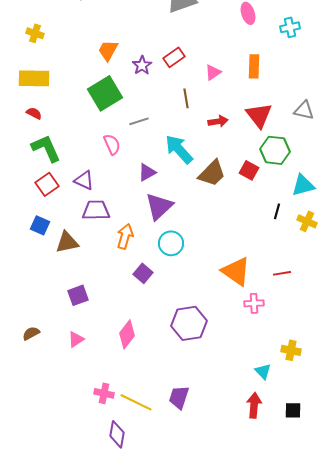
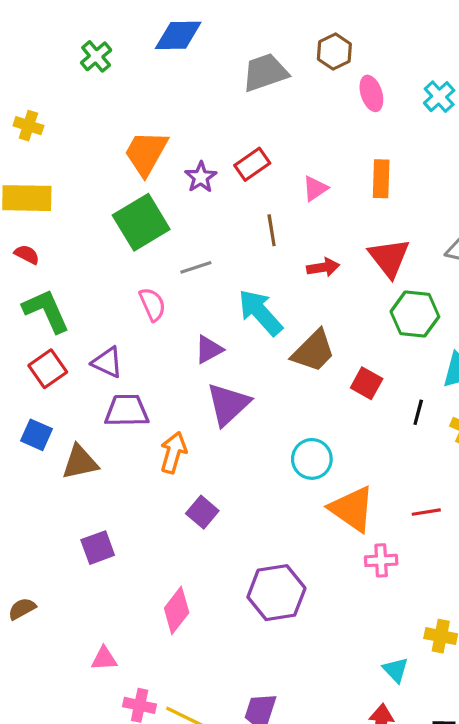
cyan cross: (290, 27) -> (439, 97), moved, turned -30
orange trapezoid: (108, 50) -> (146, 153), size x1.4
red square: (249, 170) -> (367, 383), moved
cyan circle: (171, 243) -> (312, 459), moved
pink triangle: (76, 339) -> (104, 659), moved, turned 30

